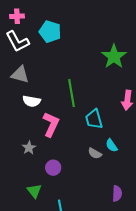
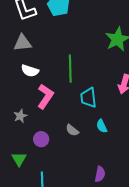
gray triangle: (20, 75) -> (23, 43), turned -30
gray semicircle: (95, 153) -> (72, 130), moved

